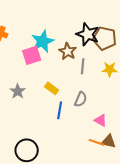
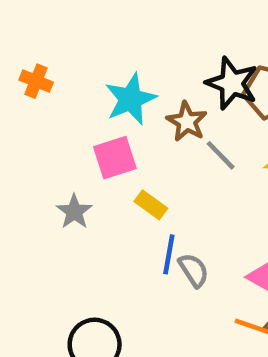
pink square: (32, 55) -> (115, 158), moved
gray line: (83, 66) -> (221, 155), turned -49
gray semicircle: (81, 99) -> (194, 270), moved, turned -56

